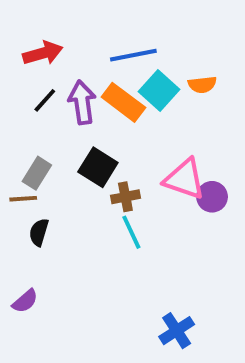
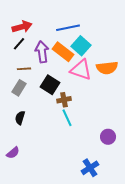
orange semicircle: (202, 85) -> (107, 68), moved, size x1.5
black line: (45, 100) -> (19, 44), moved
pink triangle: (184, 179) -> (81, 70), moved
purple circle: (212, 197) -> (108, 137), moved
brown line: (23, 199) -> (24, 69), moved

